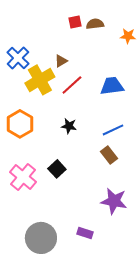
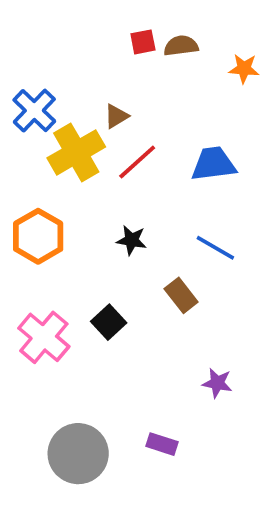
blue line: (113, 130) -> (215, 248), turned 55
brown rectangle: (109, 155) -> (181, 295), moved
purple star: (114, 201) -> (217, 383), size x0.6

